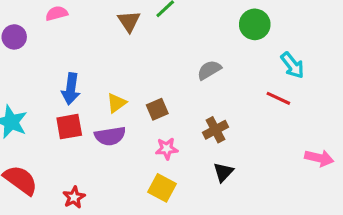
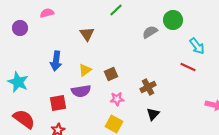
brown triangle: (129, 21) -> (87, 34), moved
gray semicircle: (209, 70) -> (150, 32), moved
red square: (69, 127) -> (58, 103), moved

